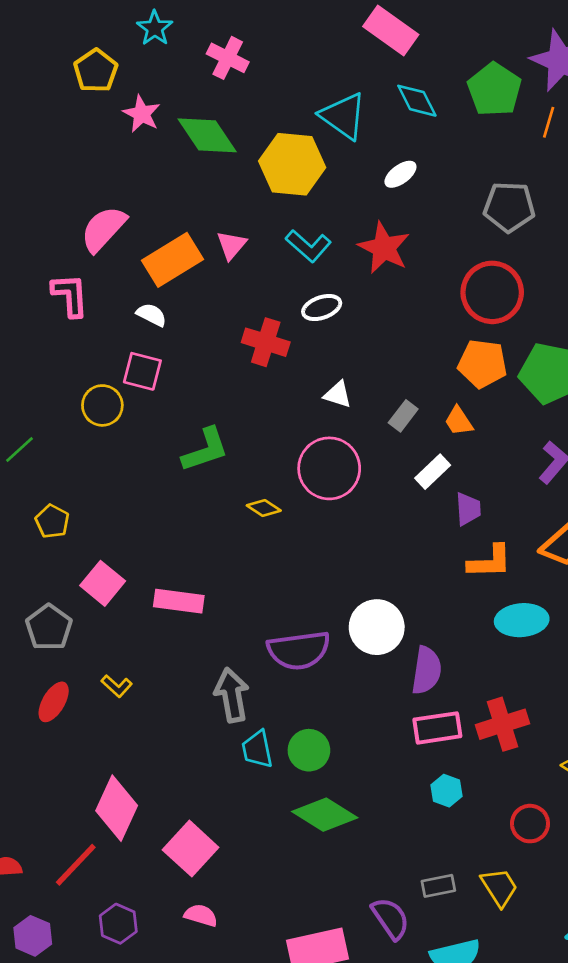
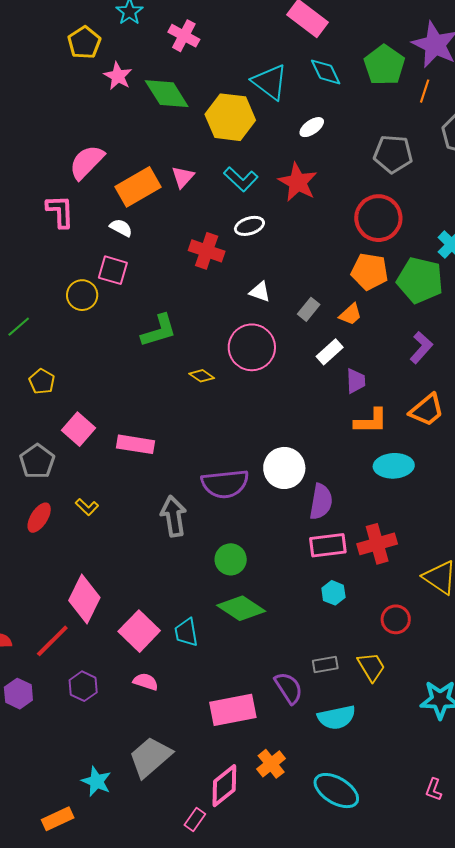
orange trapezoid: (459, 421) -> (350, 314), turned -100
cyan trapezoid: (257, 749) -> (186, 632), moved

